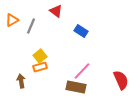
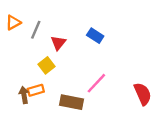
red triangle: (56, 11) -> (58, 43), moved, turned 32
orange rectangle: (40, 67) -> (36, 90), moved
brown rectangle: (76, 87) -> (71, 102), moved

